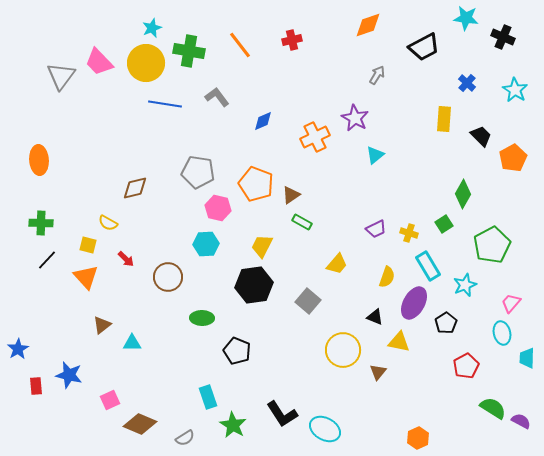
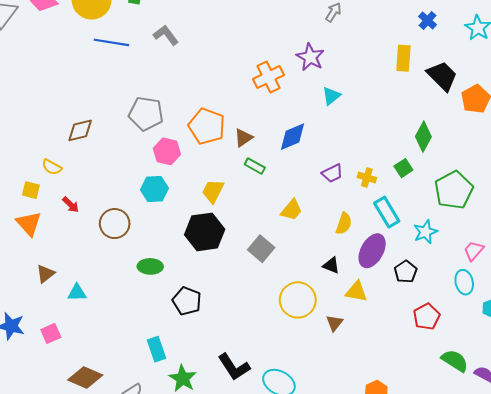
blue diamond: (263, 121) -> (293, 137), moved, size x1.4
black trapezoid: (481, 136) -> (442, 76), size x1.4
pink square: (110, 400) -> (51, 333), moved

